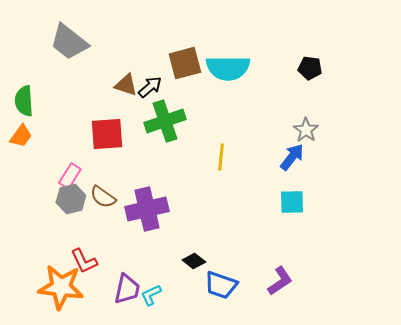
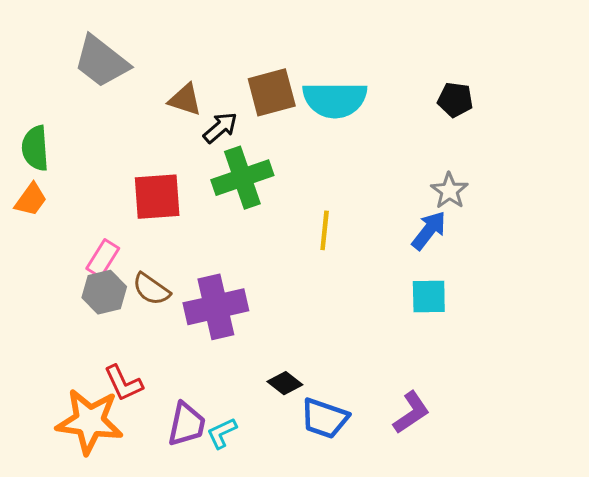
brown triangle: (126, 85) -> (185, 100), moved

